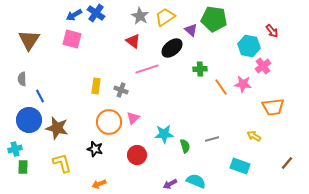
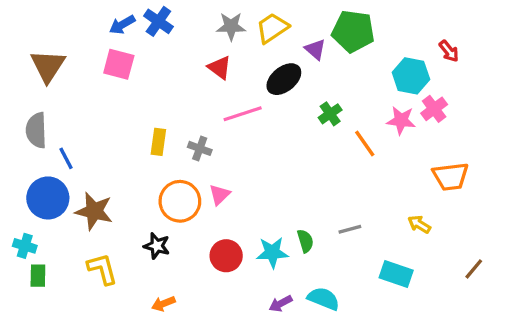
gray star: (140, 16) -> (231, 26), turned -30
green cross: (200, 69) -> (330, 114), turned -32
gray semicircle: (22, 79) -> (36, 130), size x1.5
pink star: (243, 84) -> (401, 120), moved
cyan star: (164, 134) -> (272, 252), moved
cyan cross: (15, 149) -> (25, 246), turned 32

